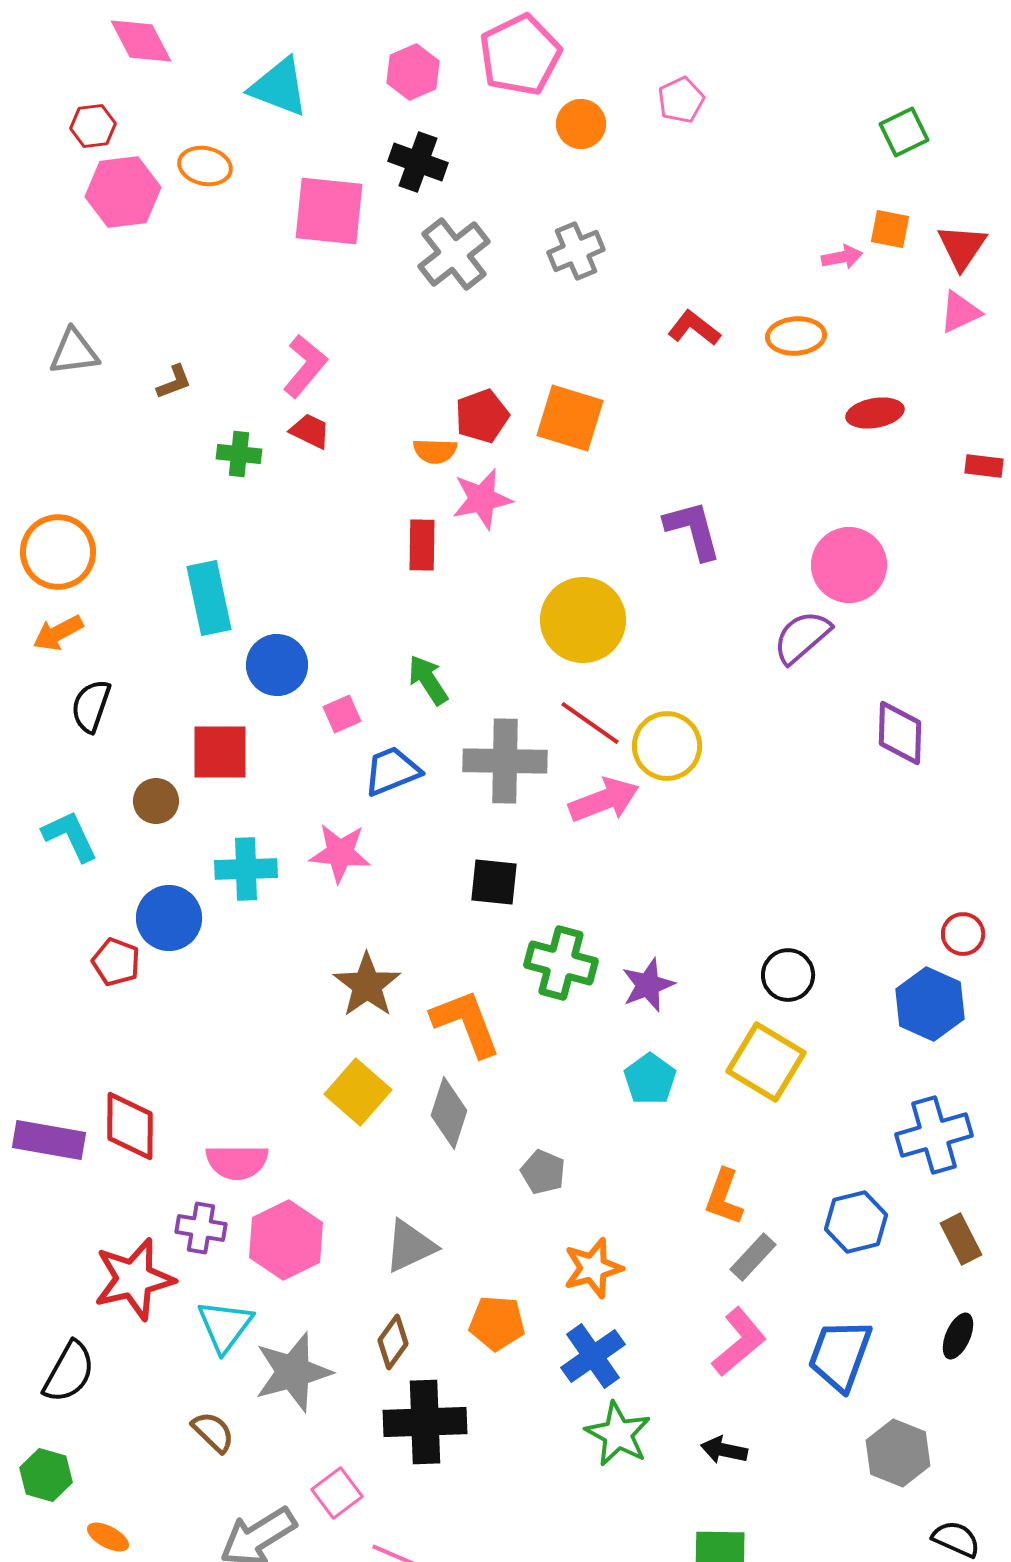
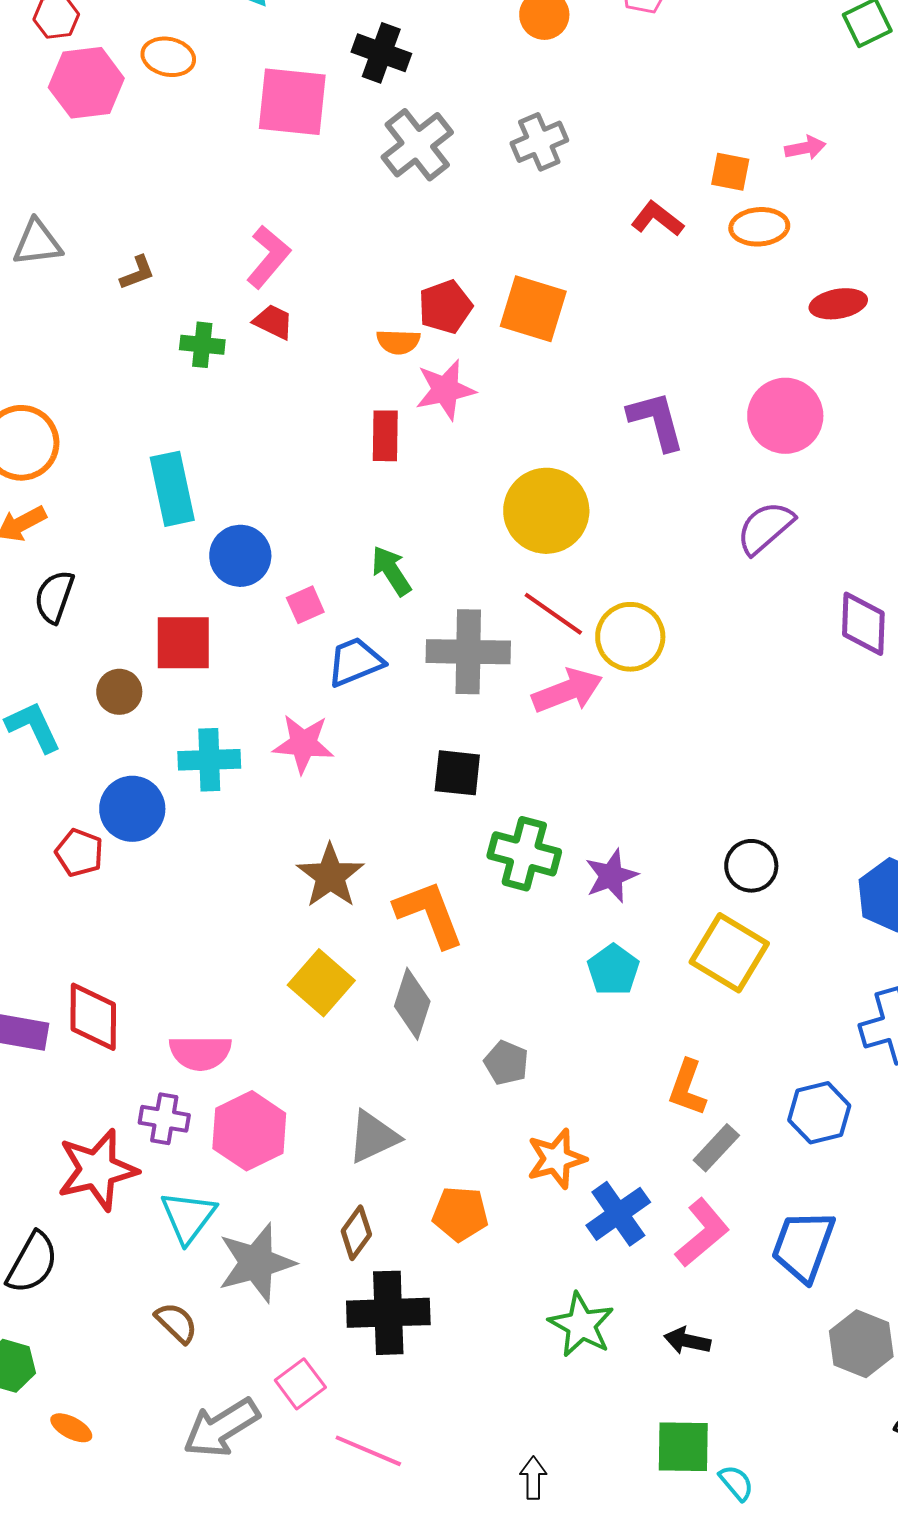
orange square: (890, 229) -> (730, 172), moved
pink circle: (849, 565) -> (785, 416), moved
blue cross: (593, 1356) -> (618, 1214), moved

